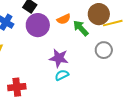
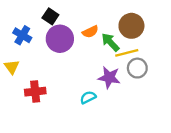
yellow line: (113, 23) -> (127, 53), moved
purple star: (59, 58) -> (109, 77), moved
red cross: (17, 87) -> (35, 92), moved

